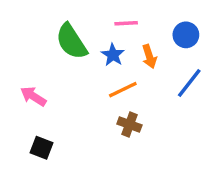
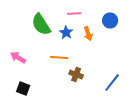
blue line: (189, 83) -> (112, 82), moved
orange line: (123, 90) -> (59, 58), moved, turned 30

